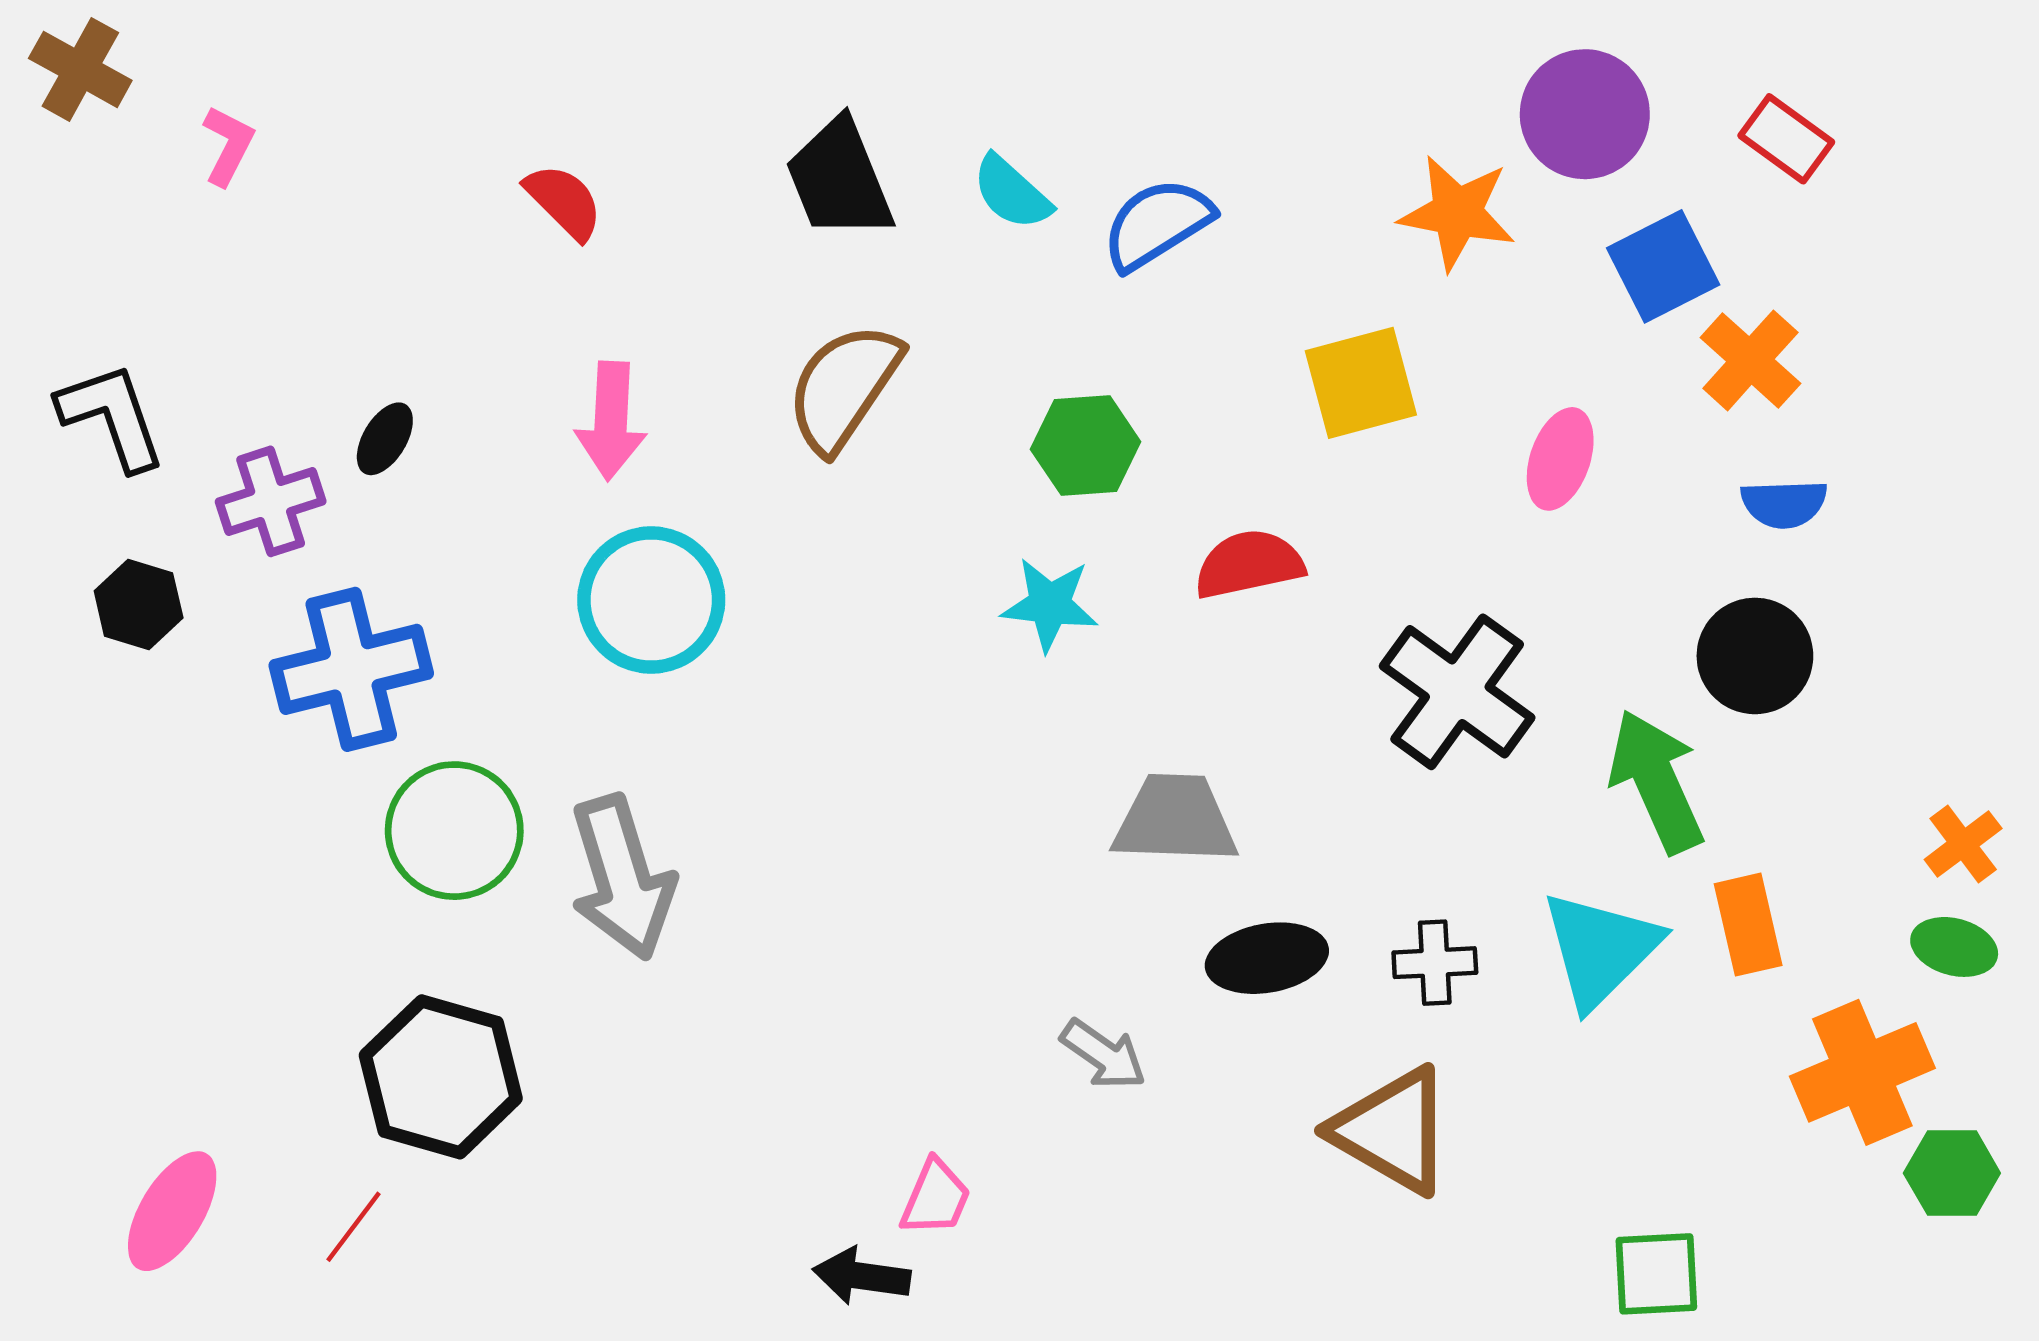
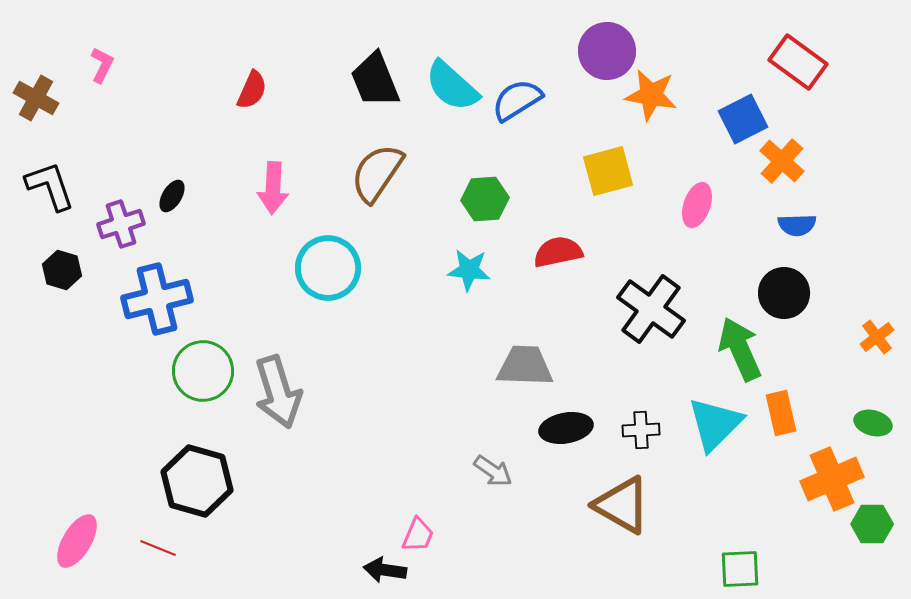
brown cross: (80, 69) -> (36, 98), moved
purple circle: (1585, 114) -> (607, 51), moved
red rectangle: (1786, 139) -> (798, 62), size x1.4
cyan semicircle: (1012, 193) -> (452, 86), size x1.5
red semicircle: (564, 201) -> (252, 90), turned 69
cyan circle: (651, 600) -> (328, 268), moved
orange cross: (1963, 844) -> (877, 337), moved
red line: (353, 1227) -> (158, 548), turned 75

